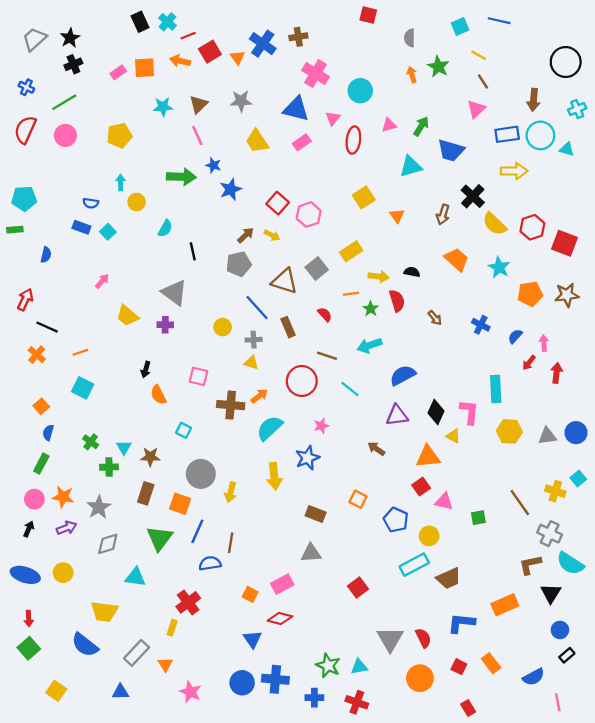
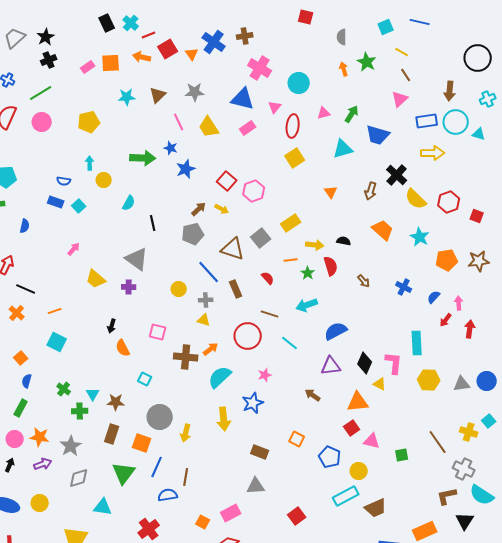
pink line: (197, 135) -> (179, 122), moved
yellow square: (364, 197) -> (295, 158), moved
red square: (565, 243) -> (477, 216), size x0.6

